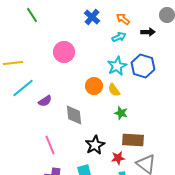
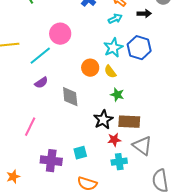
cyan line: (23, 88) -> (40, 56), moved
pink line: (50, 145) -> (30, 127), moved, turned 48
black star: (95, 145) -> (103, 120), moved

